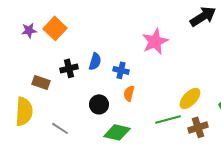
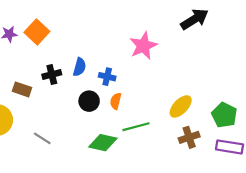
black circle: (99, 104) -> (89, 101), moved
green line: (168, 119) -> (136, 127), moved

